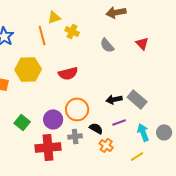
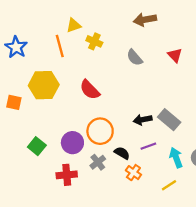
red semicircle: (68, 73) -> (90, 90), turned 60
gray cross: (75, 136) -> (98, 162), turned -32
red cross: (48, 147) -> (67, 175), size x0.7

